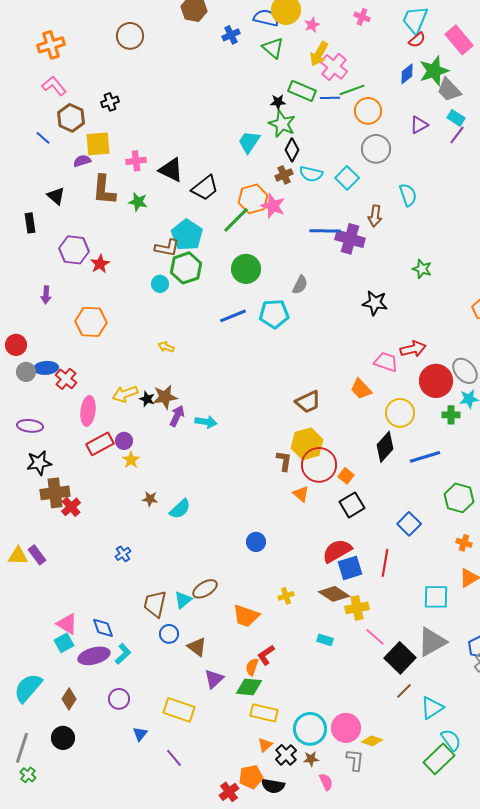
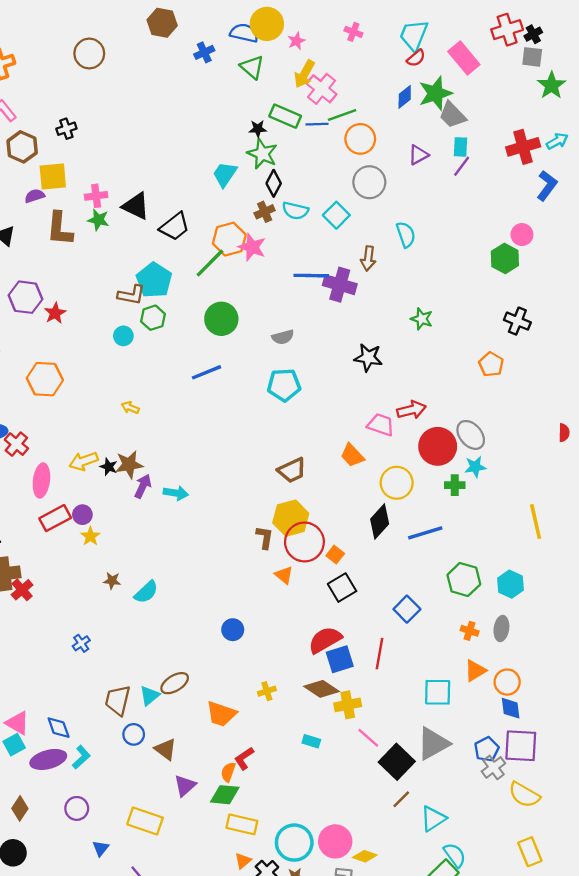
cyan rectangle: (456, 118) -> (460, 147), turned 60
green star: (138, 202) -> (98, 220), moved
green hexagon: (186, 268) -> (153, 318), size x0.7
gray semicircle: (300, 285) -> (283, 337), turned 48
cyan pentagon: (274, 314) -> (284, 385), moved

